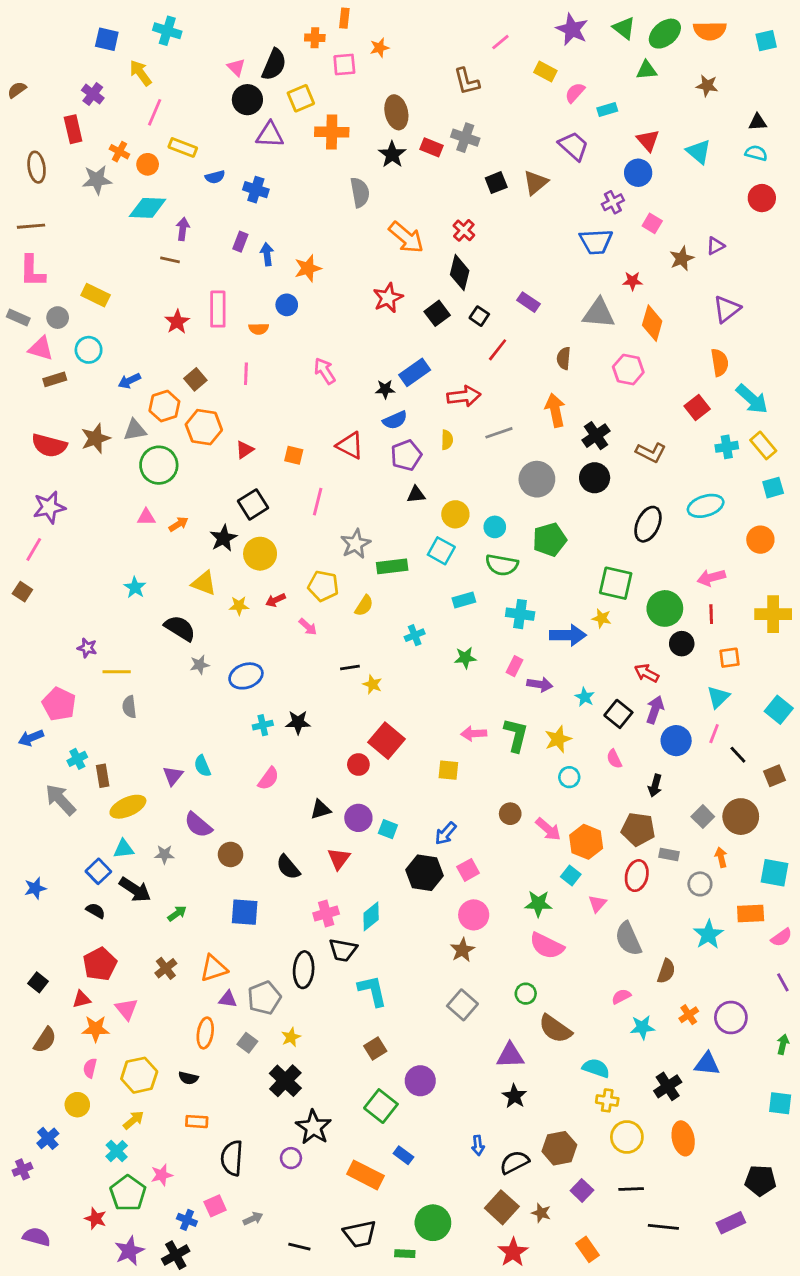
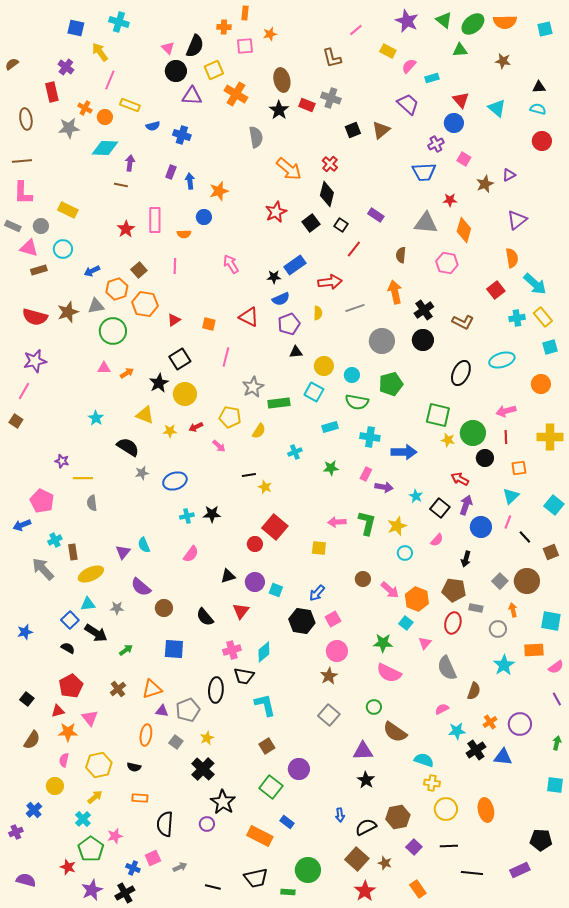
orange cross: (332, 132) -> (236, 94), turned 30
yellow star: (602, 618) -> (448, 440), moved
pink semicircle: (614, 759) -> (437, 540), turned -112
black cross: (668, 1086) -> (476, 750), moved

